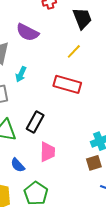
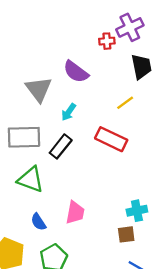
cyan arrow: (21, 74) -> (69, 112), moved
black rectangle: (35, 122) -> (61, 146), moved

